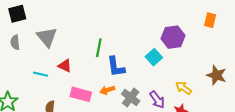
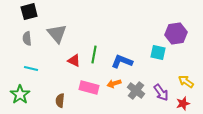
green line: (99, 48) -> (94, 54), moved
cyan square: (154, 57) -> (158, 52), turned -35
blue L-shape: (116, 67) -> (122, 62), turned 120
cyan line: (41, 74) -> (31, 68), moved

